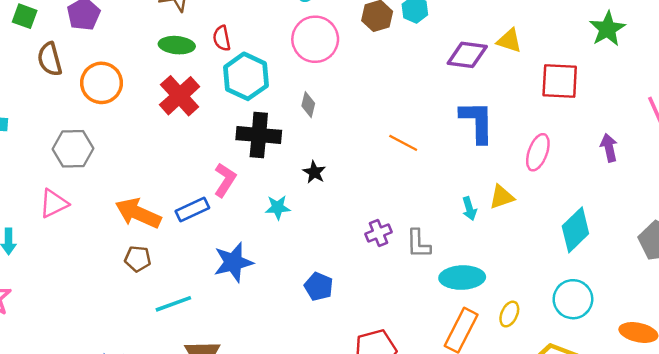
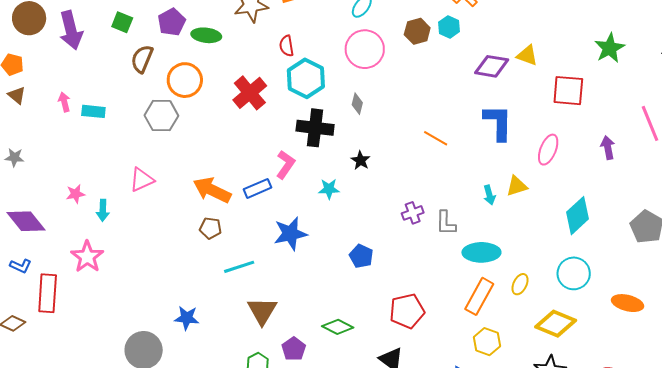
green ellipse: (177, 45) -> (206, 35), moved
brown semicircle: (50, 59) -> (142, 59), turned 36
gray hexagon: (73, 149) -> (161, 116), moved

